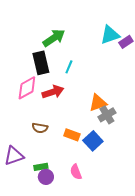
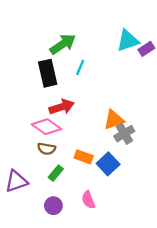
cyan line: (69, 67) -> (80, 67), moved
pink diamond: (27, 88) -> (46, 127), moved, turned 65
green rectangle: (41, 167) -> (56, 173), moved, turned -40

